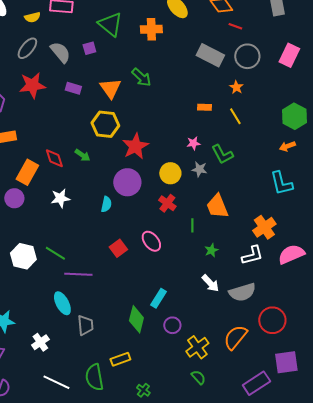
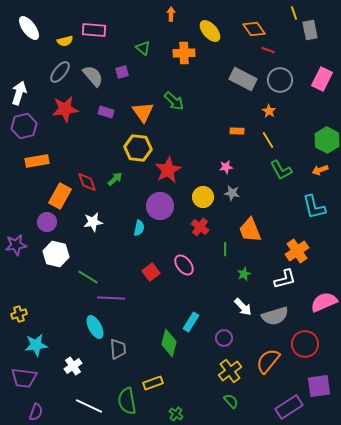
green triangle: (110, 24) -> (143, 48), size x0.6
green L-shape: (222, 154) -> (281, 170), moved
green arrow: (82, 155) -> (115, 179), turned -77
pink semicircle: (291, 254) -> (324, 302), moved
white hexagon: (23, 256) -> (56, 254), moved
purple circle: (172, 325) -> (224, 338), moved

